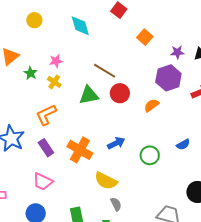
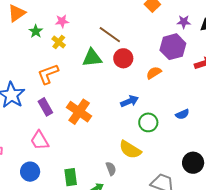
blue arrow: (116, 143) -> (130, 101), moved
yellow semicircle: (106, 181) -> (130, 150), moved
pink trapezoid: (43, 182) -> (40, 140), turned 30

